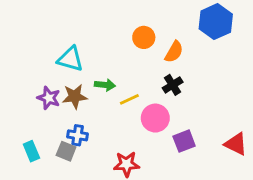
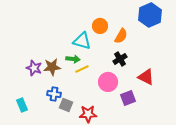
cyan triangle: (70, 59) -> (82, 41), moved
yellow line: (129, 99) -> (82, 69), moved
red triangle: (236, 144) -> (146, 77), moved
gray square: (66, 151) -> (66, 105), moved

